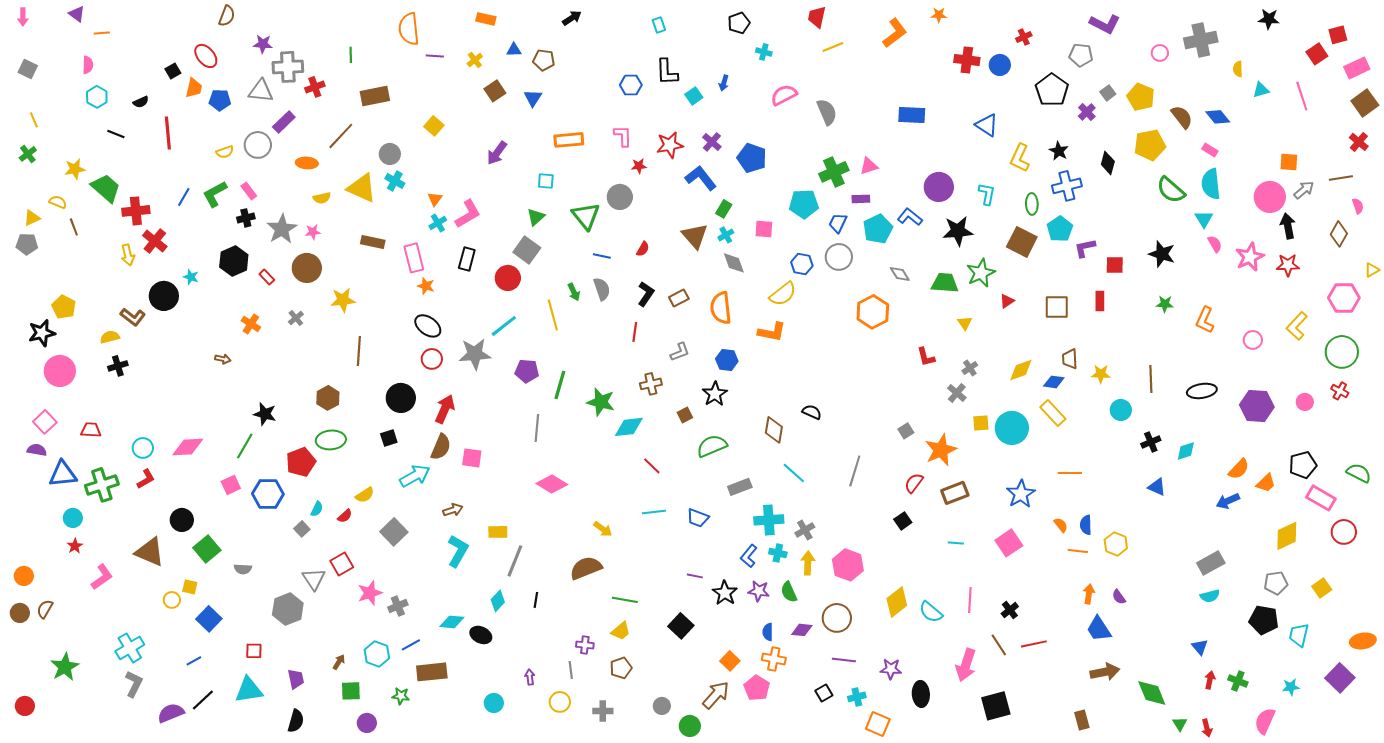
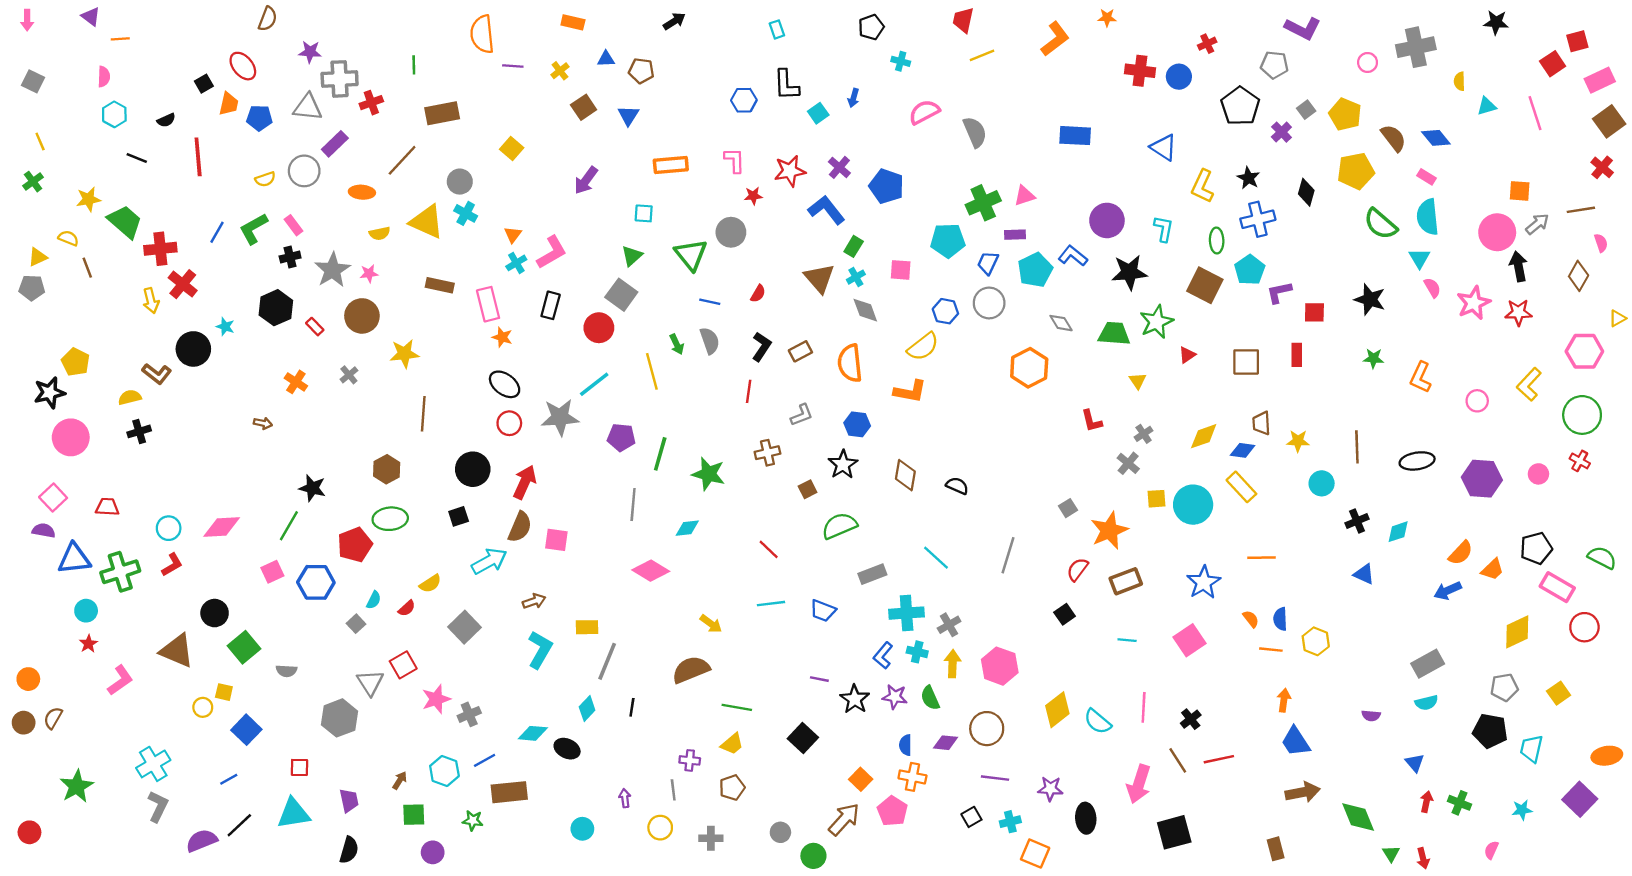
cyan diamond: (629, 427) -> (687, 528), moved, size x0.7
brown diamond: (774, 430) -> (905, 475), moved
purple semicircle: (1119, 597) -> (1371, 716), moved, turned -49
pink semicircle: (1265, 721) -> (1491, 850), size x0.6

